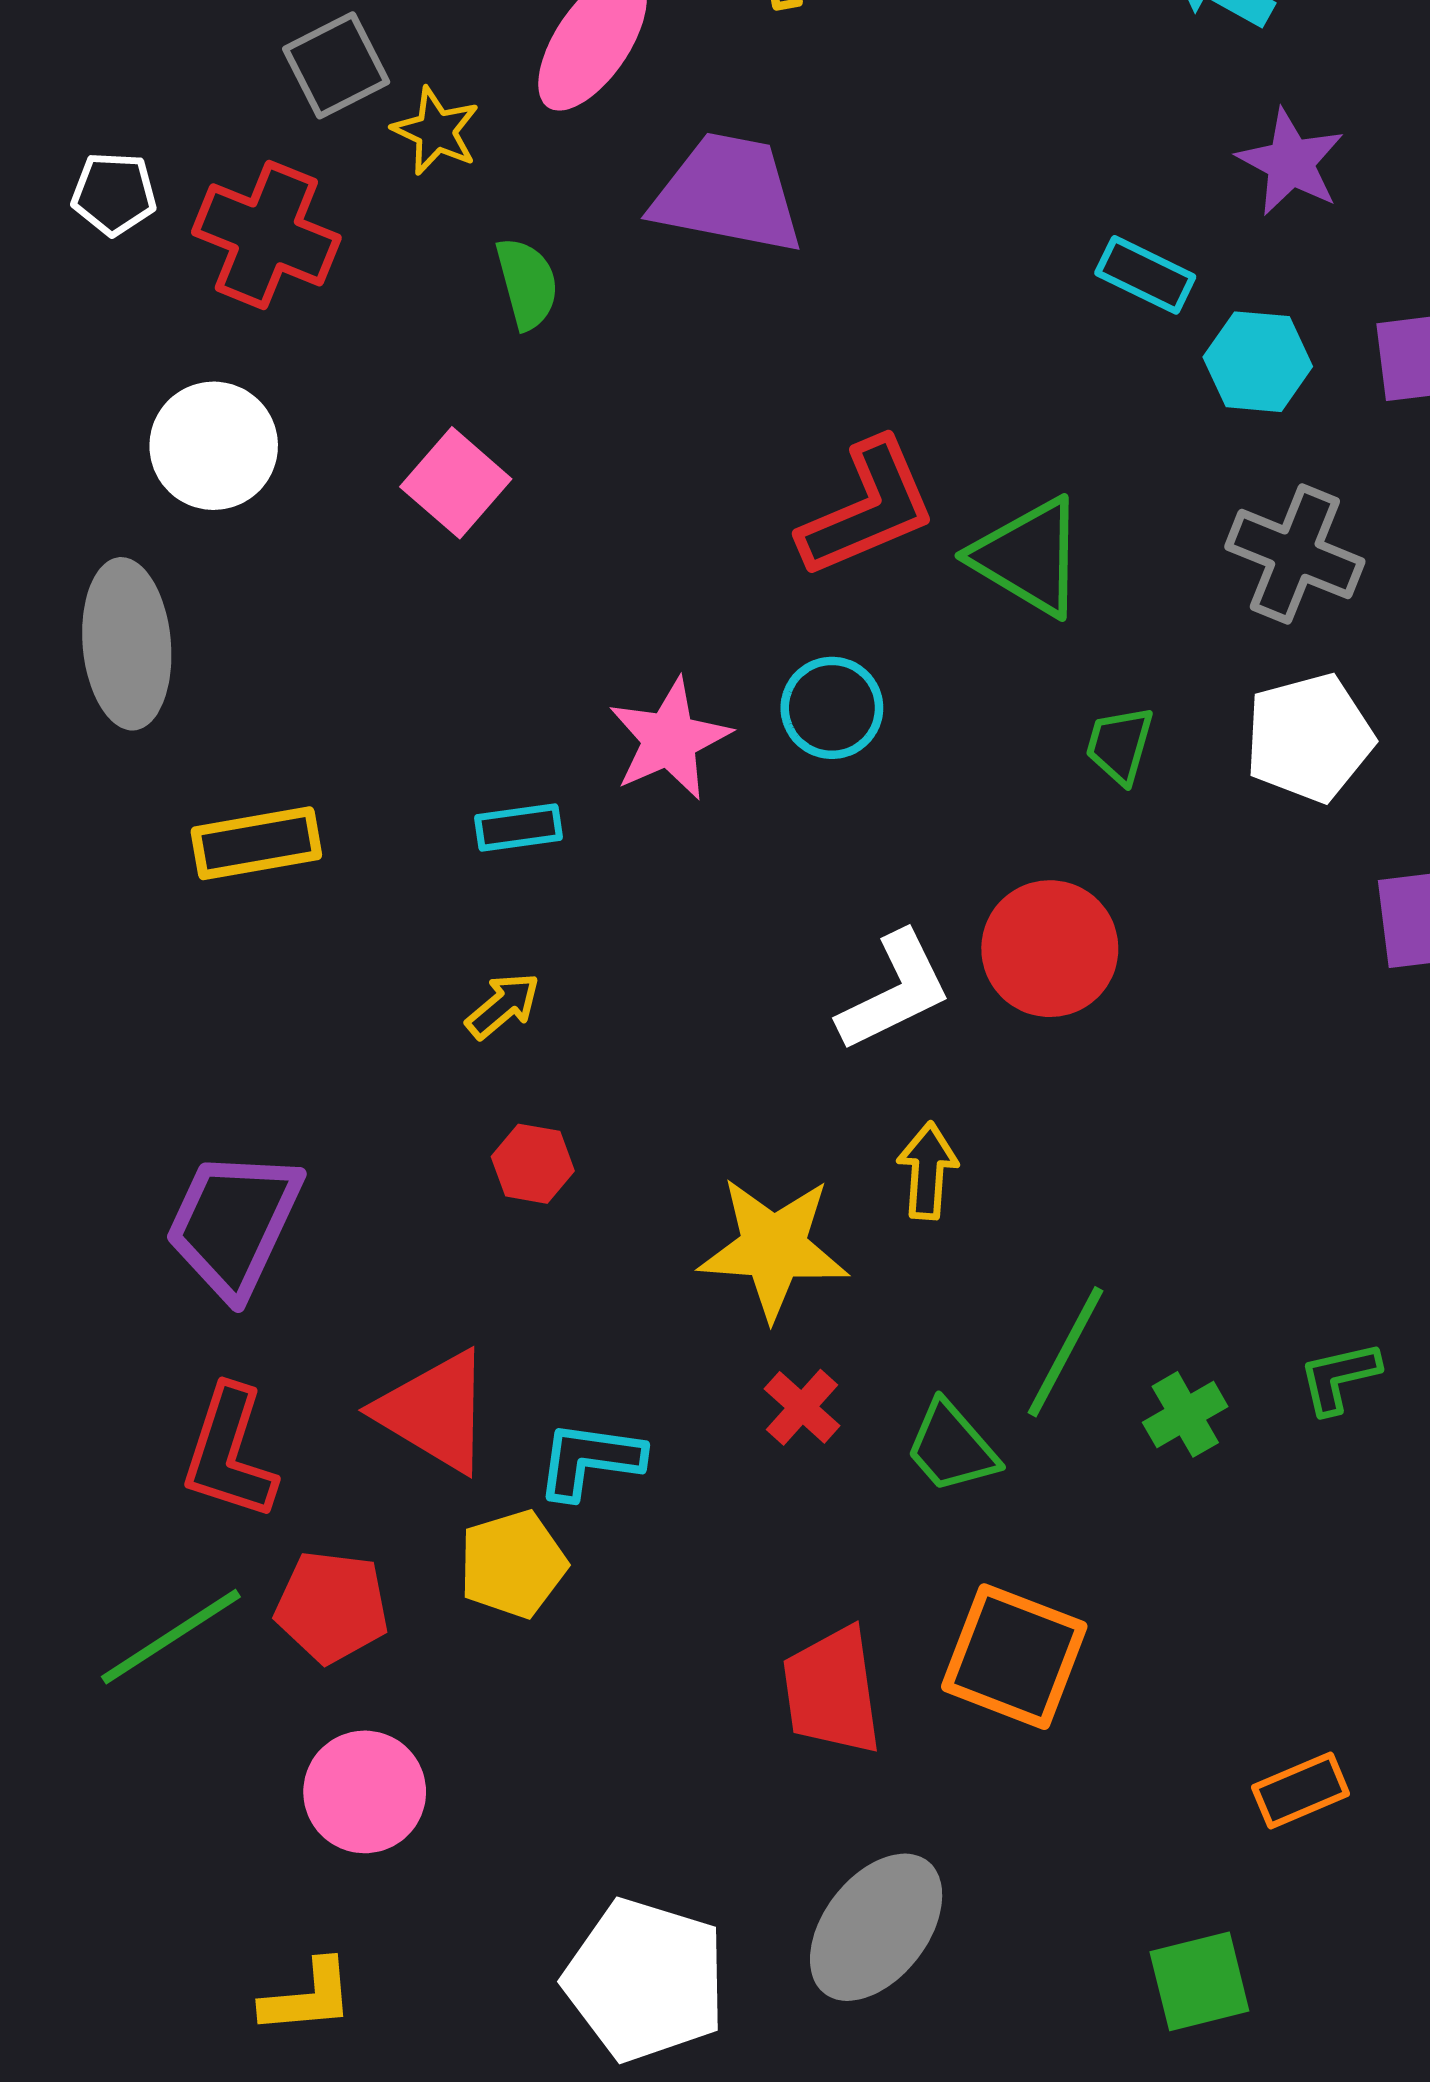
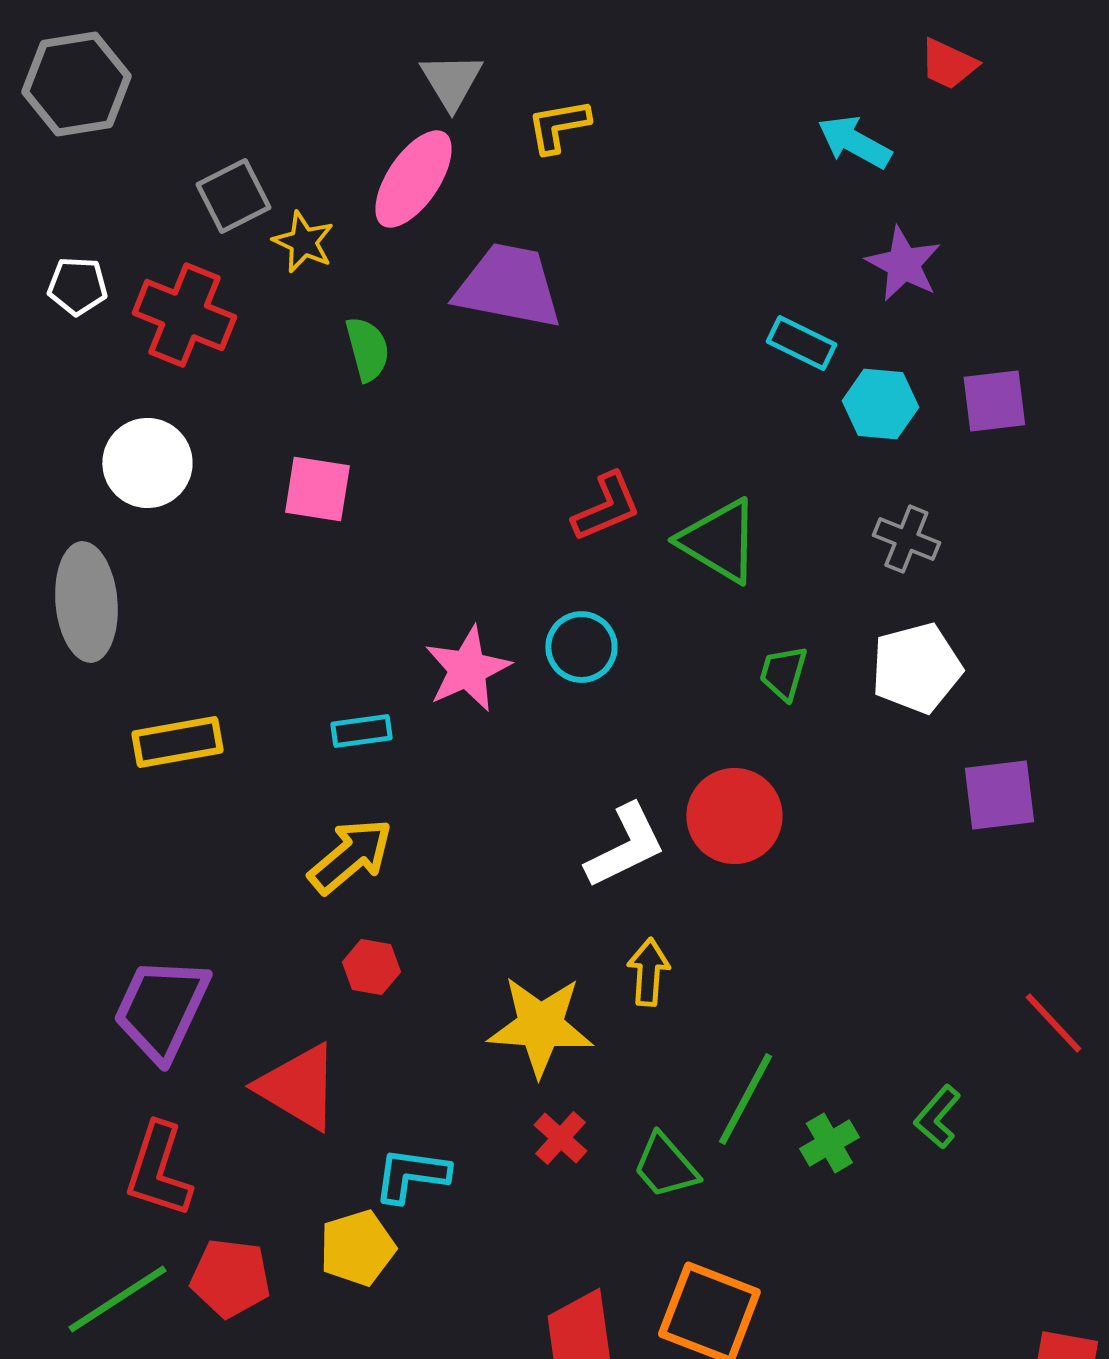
pink square: (456, 483) -> (317, 489), turned -32
red L-shape: (868, 508) -> (606, 507), size x0.7
gray cross: (1295, 554) -> (906, 539), size x0.7
yellow arrow: (503, 1006) -> (350, 856), size x1.6
green L-shape: (1339, 1377) -> (937, 1117), turned -36
red triangle: (434, 1412) -> (298, 1087), moved

